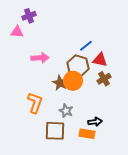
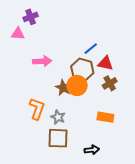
gray star: (66, 111) -> (58, 117), moved
black arrow: (95, 122) -> (92, 150), moved
orange rectangle: (87, 134) -> (105, 117), moved

